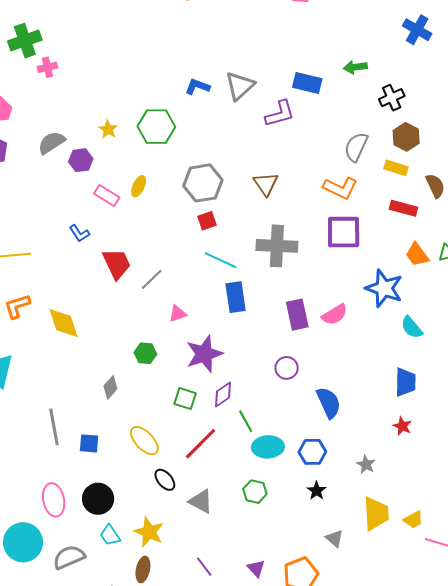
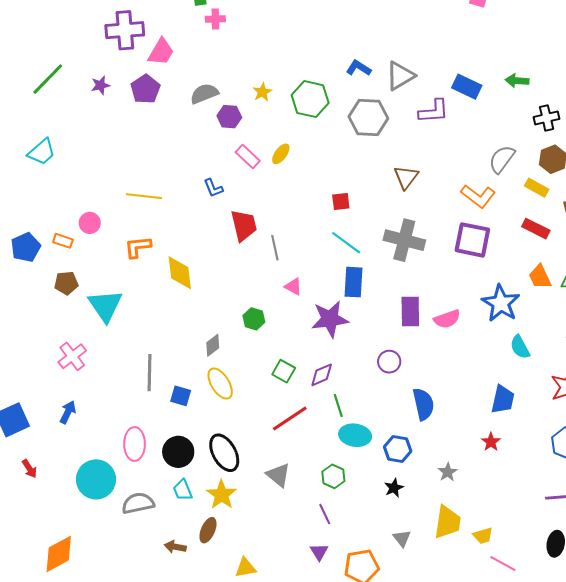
gray hexagon: (203, 183) -> (368, 118), moved
gray line: (152, 279) -> (275, 248), turned -70
pink triangle: (177, 314) -> (293, 287), turned 36
purple star: (204, 354) -> (330, 319), moved
yellow ellipse: (144, 441) -> (220, 384), moved
black ellipse: (165, 480) -> (224, 453), moved, size x1.6
purple line: (204, 567) -> (325, 514), moved

